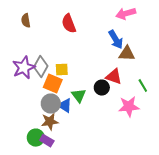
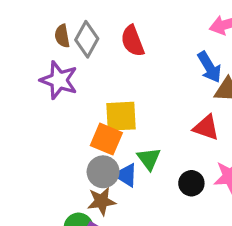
gray diamond: (41, 67) -> (87, 39), moved
purple star: (24, 68) -> (59, 80), moved, turned -30
yellow square: (62, 70) -> (121, 116), size x1.5
black circle: (102, 88) -> (191, 183), moved

